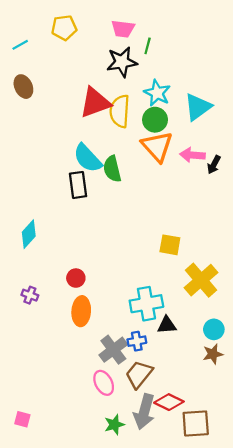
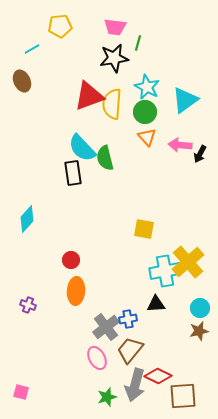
cyan line: (20, 45) -> (32, 49), moved
orange triangle: (157, 146) -> (147, 137), size x0.6
yellow square: (170, 245) -> (144, 229), moved
purple cross: (30, 295) -> (28, 305), moved
cyan cross: (146, 304) -> (165, 271), moved

